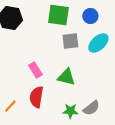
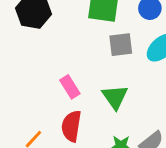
green triangle: (66, 77) -> (115, 97), turned 42

